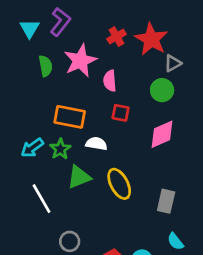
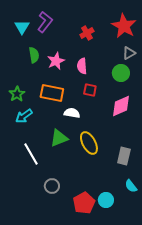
red star: (151, 39) -> (124, 26), moved
pink star: (80, 61) -> (56, 61), moved, size x0.7
green star: (60, 149) -> (17, 94), moved

